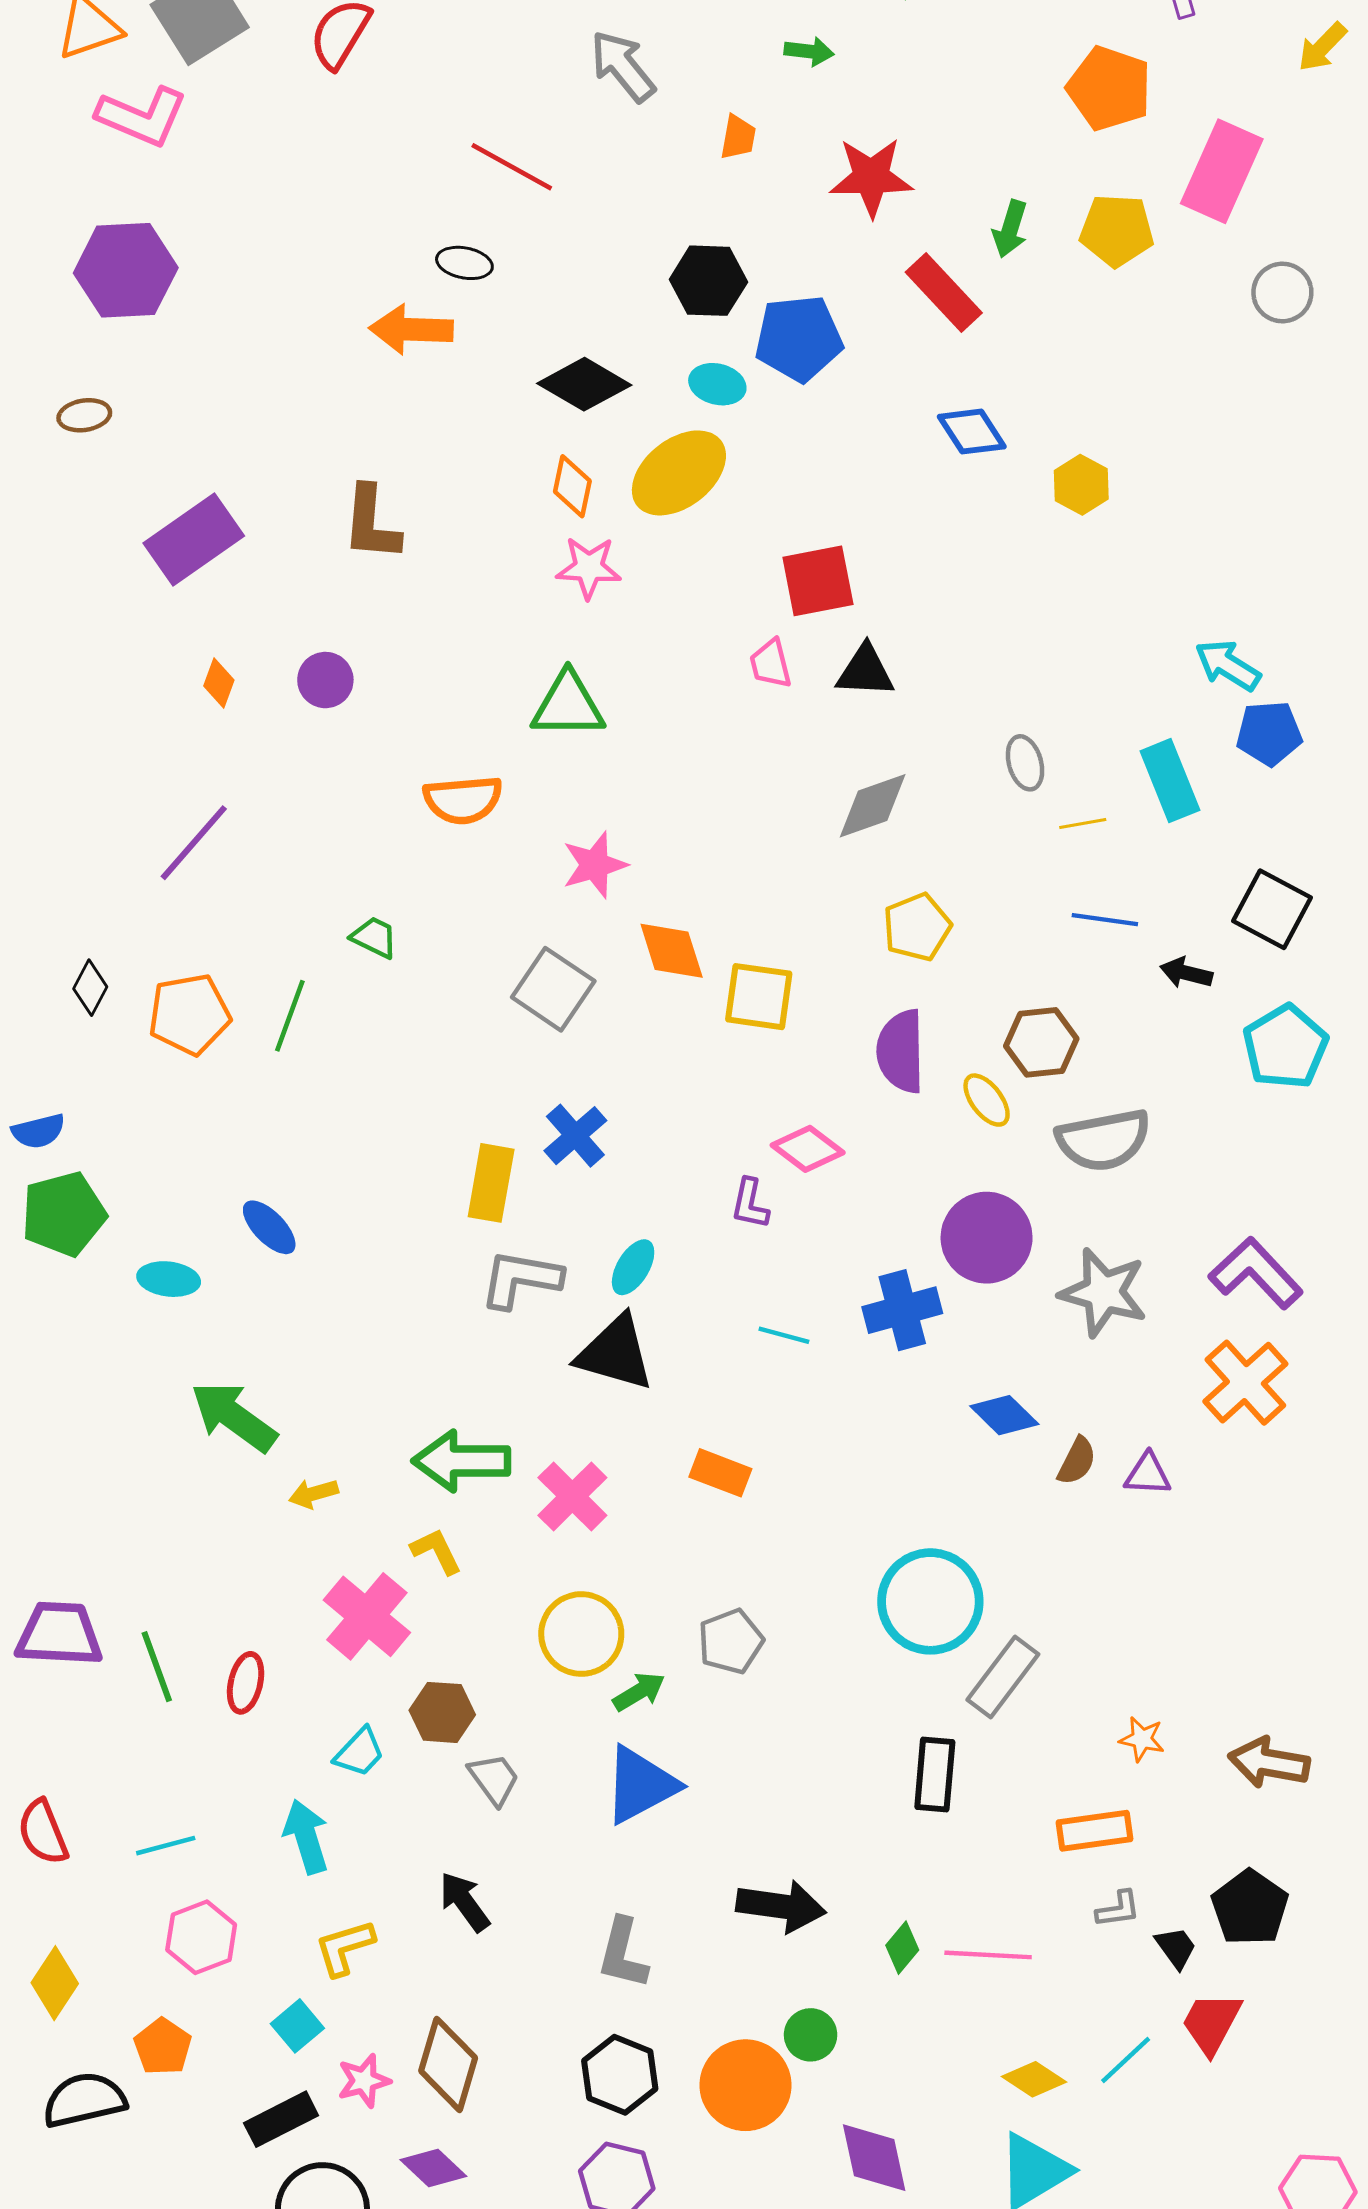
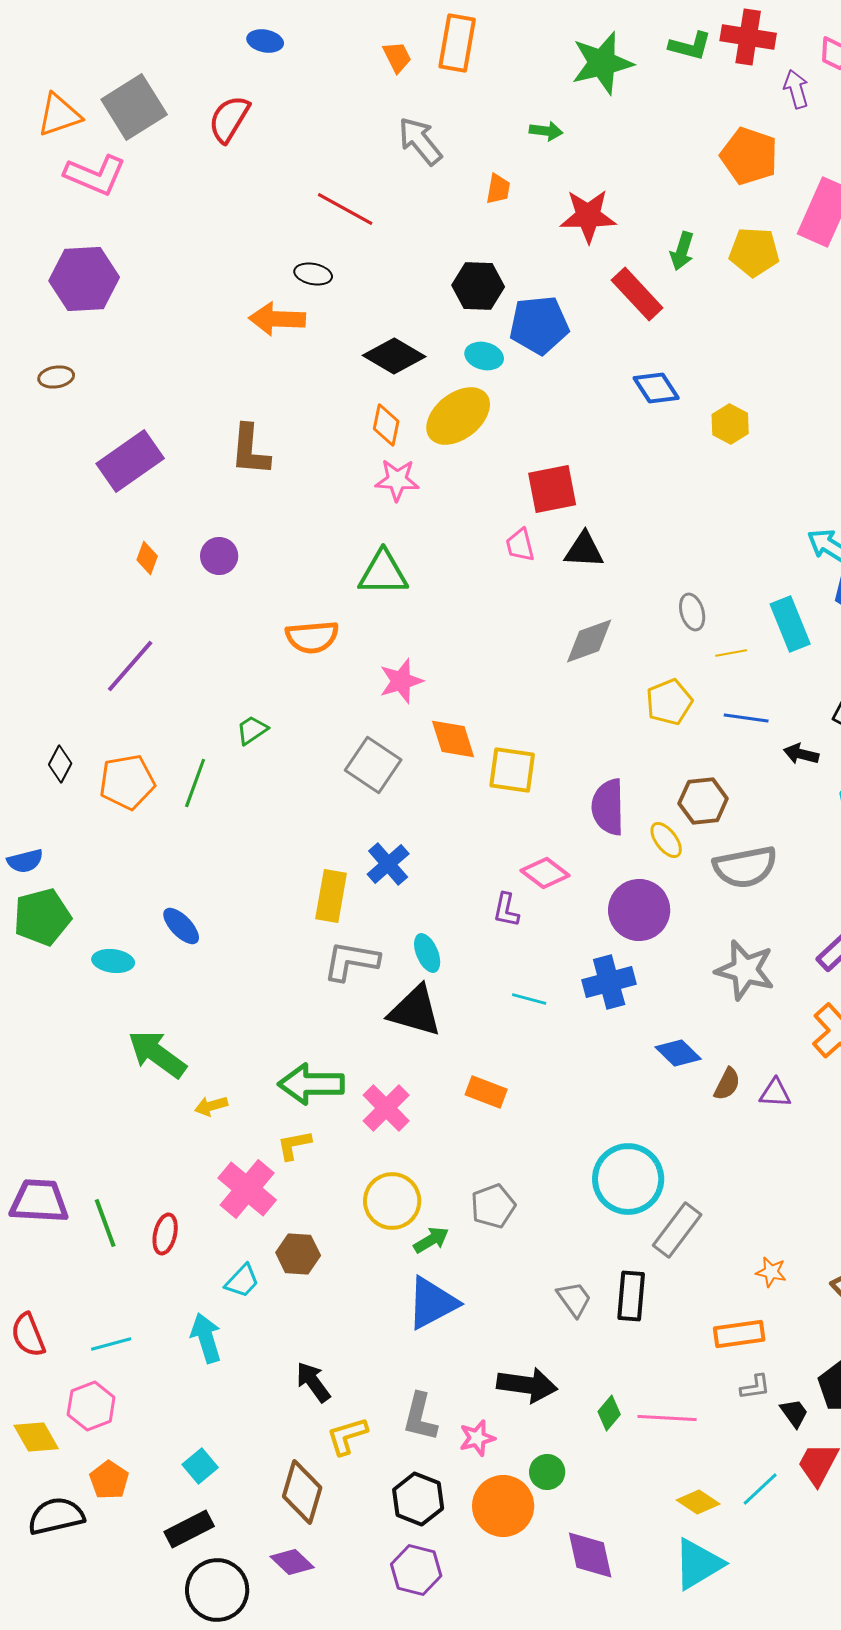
yellow pentagon: (917, 927) -> (669, 702), moved
green trapezoid: (374, 937) -> (252, 730), turned -60
purple circle: (987, 1238) -> (639, 910), moved
cyan ellipse: (633, 1267) -> (427, 953), turned -54
yellow L-shape: (436, 1551) -> (294, 1145), turned -75
gray trapezoid: (494, 1779) -> (574, 1299), moved
pink hexagon: (201, 1937) -> (91, 1406), moved
yellow L-shape: (345, 1948) -> (347, 1436), moved
yellow diamond: (55, 1983) -> (36, 1437), turned -63
pink star: (364, 2081) -> (477, 1438), moved

